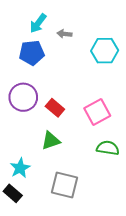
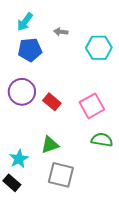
cyan arrow: (38, 23) -> (25, 22), moved
green triangle: (51, 141) -> (50, 145), moved

